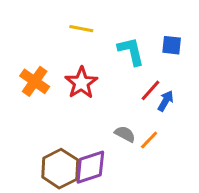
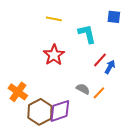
blue square: (172, 45) -> (114, 17), moved
orange cross: (35, 81) -> (18, 92), moved

